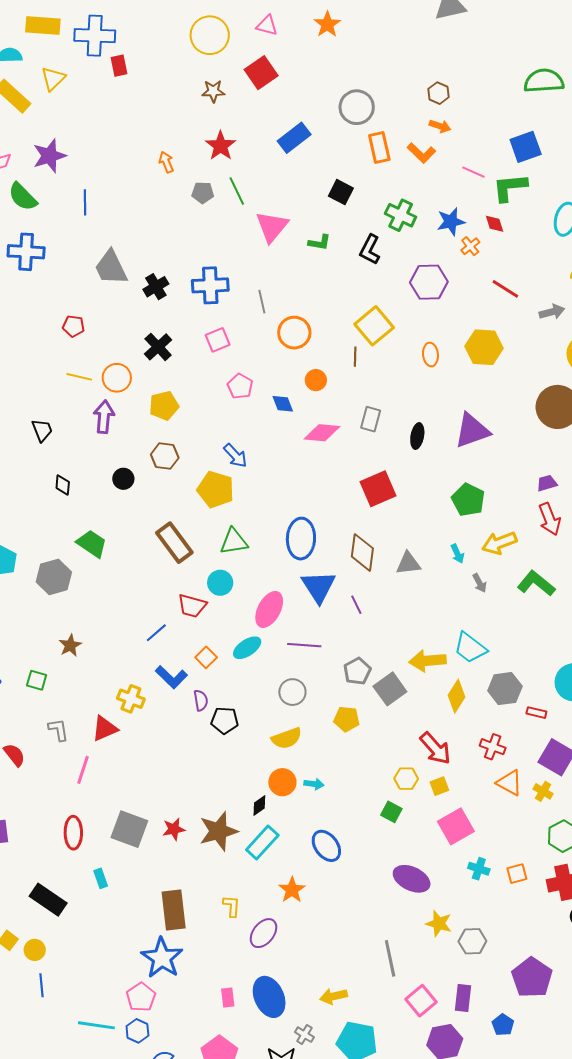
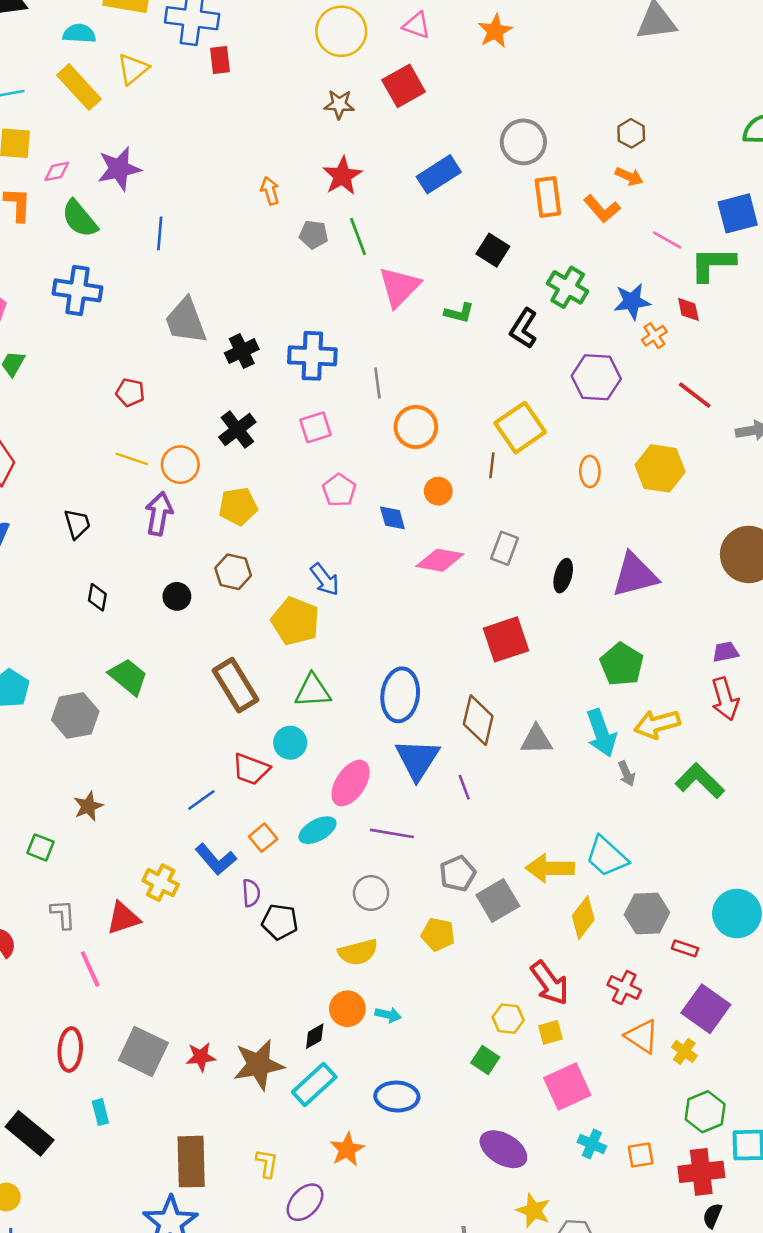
cyan arrow: (457, 554) -> (601, 733), size x1.8
pink line: (83, 770) -> (90, 969), turned -48
blue ellipse: (326, 846) -> (397, 1097), turned -56

